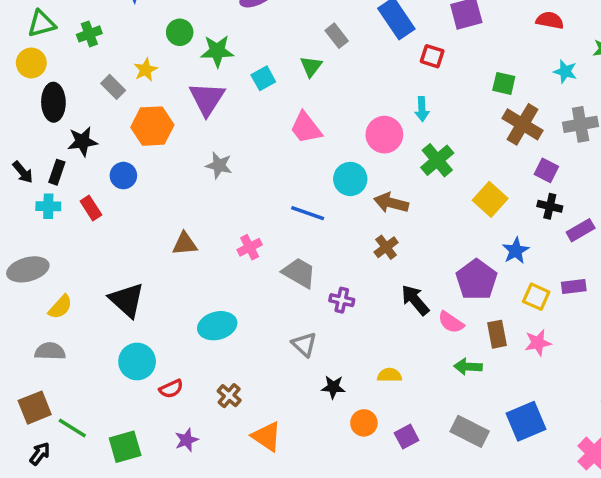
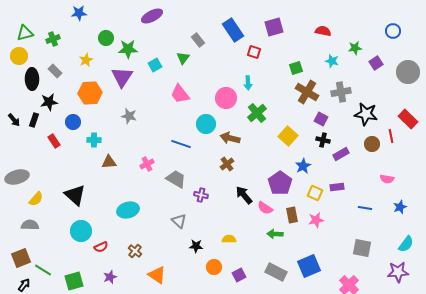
green square: (504, 83) -> (296, 68), turned -32
gray rectangle: (113, 87) -> (55, 71), moved
cyan cross: (48, 206) -> (94, 140), moved

